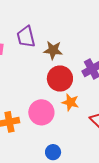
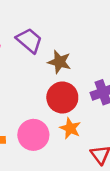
purple trapezoid: (26, 37) -> (29, 40), turned 135

